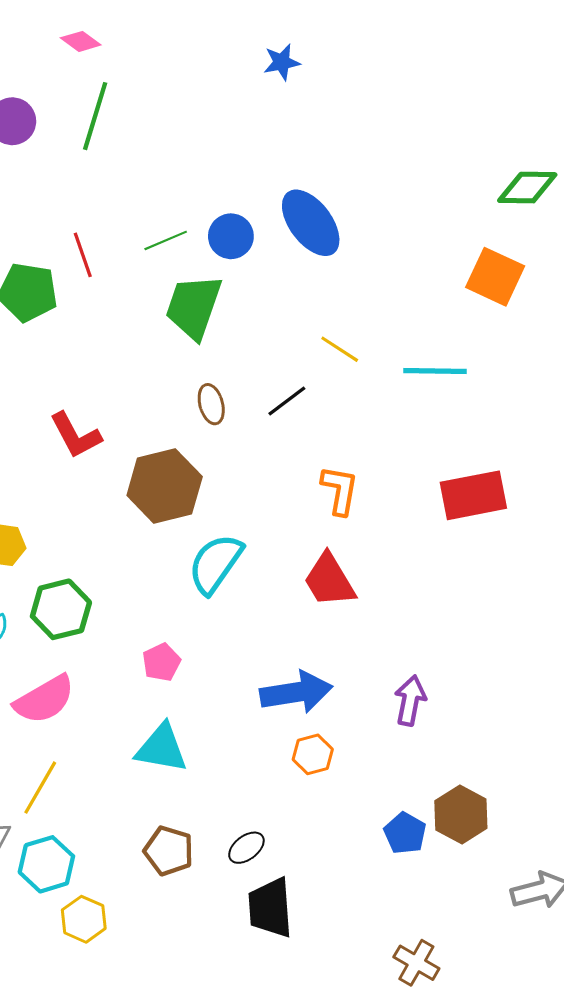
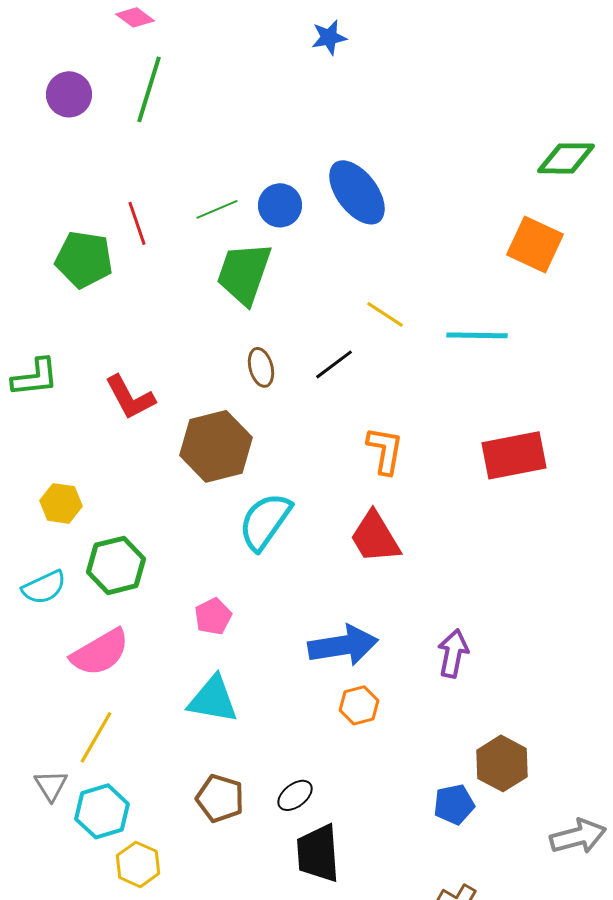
blue pentagon: (405, 833) -> (454, 804), moved, turned 30

